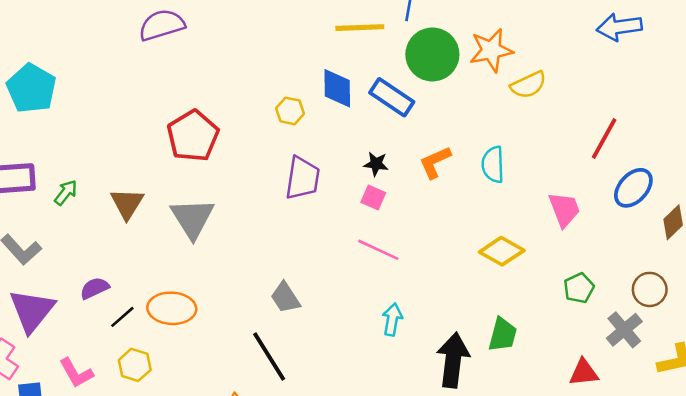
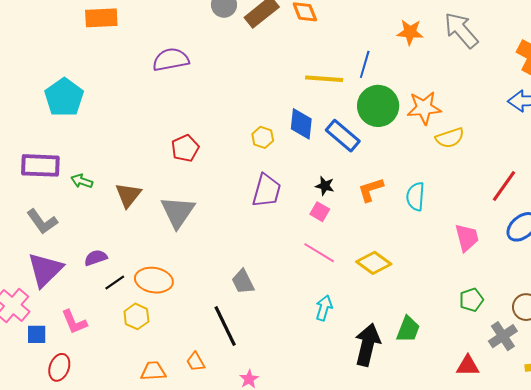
red pentagon: (193, 136) -> (185, 148), size x0.7
green arrow: (66, 193) -> (82, 181), turned -115
yellow diamond: (502, 251) -> (374, 263), moved
yellow hexagon: (135, 365) -> (136, 316), moved

